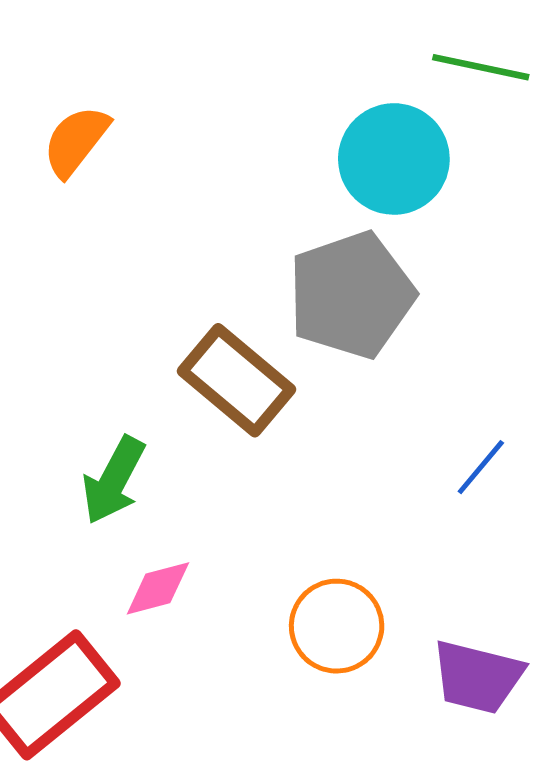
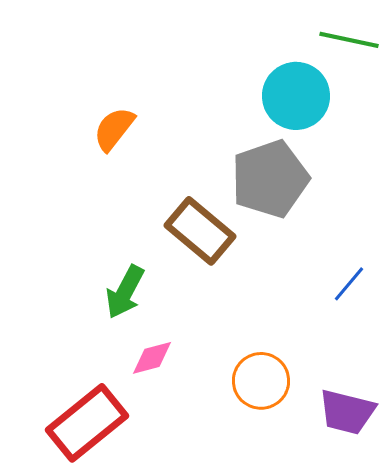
orange semicircle: (76, 141) -> (114, 129), moved

